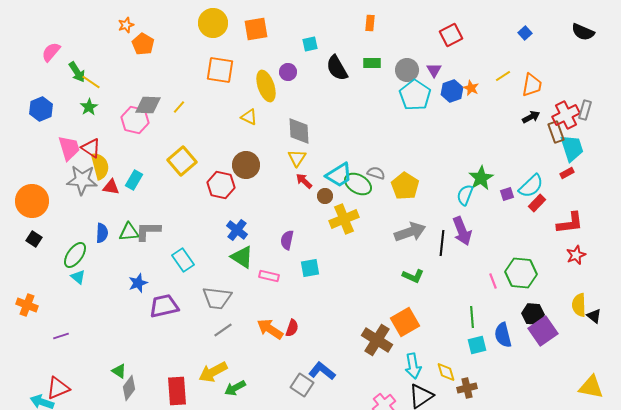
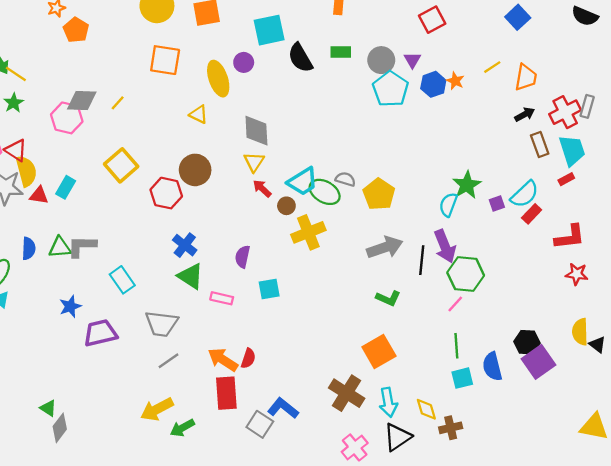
blue square: (525, 33) -> (518, 17), size x1.5
cyan square: (310, 44) -> (269, 30), size x1.8
brown rectangle: (556, 132) -> (540, 144), moved
red star: (576, 255) -> (577, 274), turned 30
green hexagon: (521, 273) -> (466, 274), moved
pink line: (493, 281) -> (455, 304), moved, turned 63
brown cross: (377, 340) -> (347, 393), moved
red rectangle: (177, 391) -> (226, 393), moved

